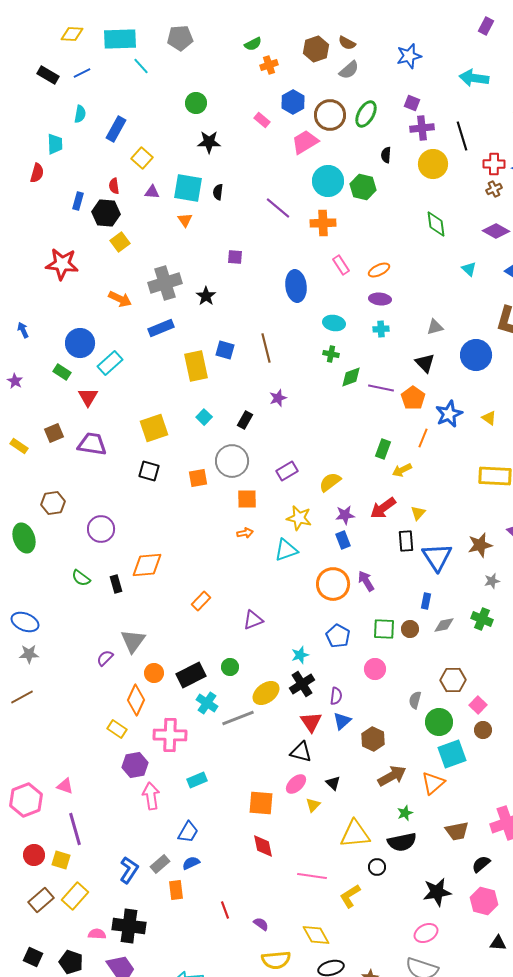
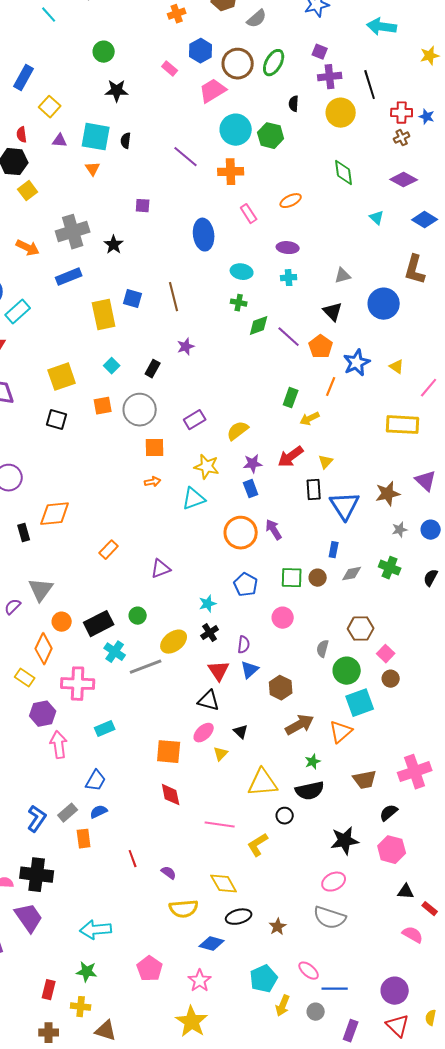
orange ellipse: (379, 270) -> (291, 201), moved
purple line: (381, 388) -> (289, 337), turned 30
orange square: (198, 478) -> (103, 406), moved
black cross: (302, 684) -> (210, 633), size x0.7

